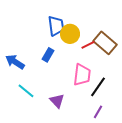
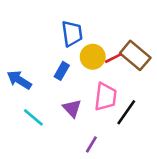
yellow circle: (70, 34) -> (93, 57), moved
purple triangle: (57, 101) -> (72, 108), moved
purple line: (98, 112) -> (91, 144), moved

